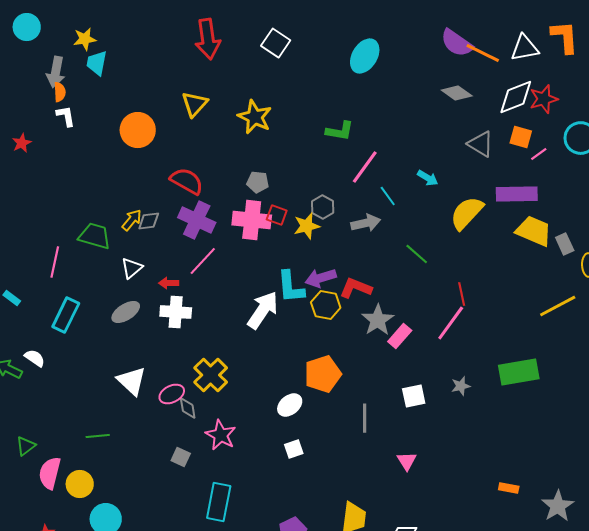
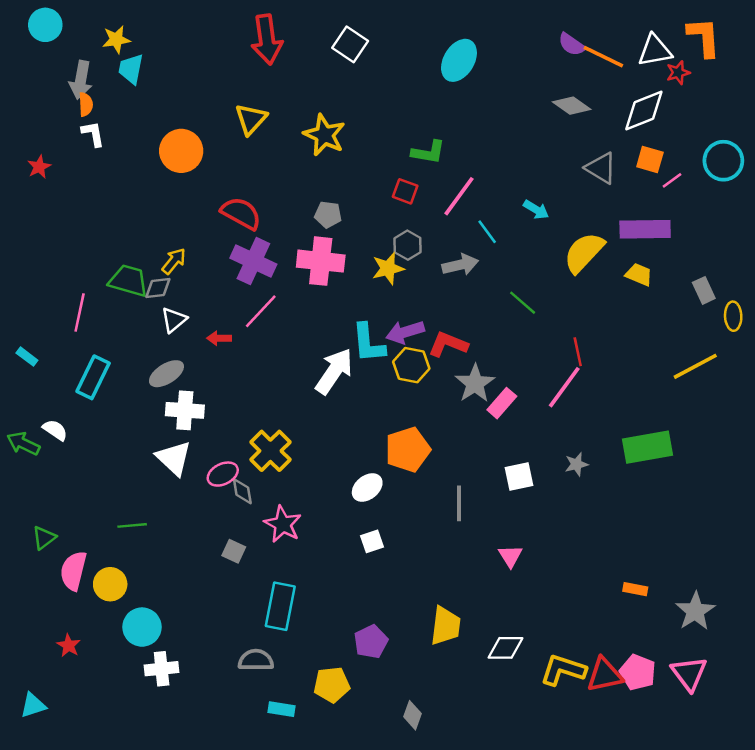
purple semicircle: (457, 43) -> (572, 44), size x0.7
red star: (544, 99) -> (678, 73), moved, size x0.7
red square: (277, 215) -> (405, 191), moved
gray diamond: (149, 221) -> (158, 288), moved
yellow trapezoid: (534, 231) -> (639, 275), moved, size x0.6
white cross: (176, 312) -> (185, 410), moved

